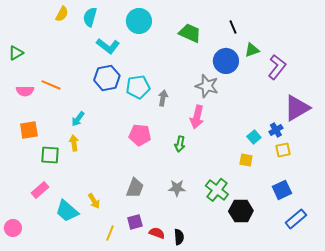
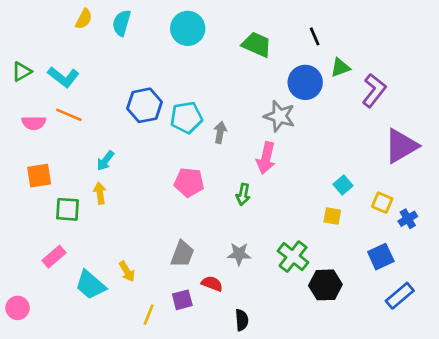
cyan L-shape: (108, 46) -> (63, 77), moved
blue cross: (276, 130) -> (408, 219), moved
yellow square: (283, 150) -> (382, 203), turned 35
red semicircle: (157, 233) -> (212, 284), moved

